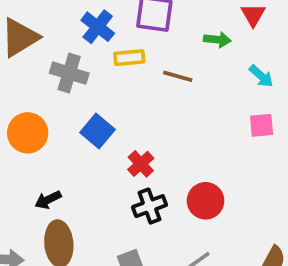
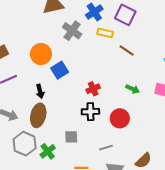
green arrow: (217, 40) -> (133, 89), moved
blue square: (98, 131) -> (60, 70), moved
black arrow: (48, 200) -> (40, 91), turned -96

